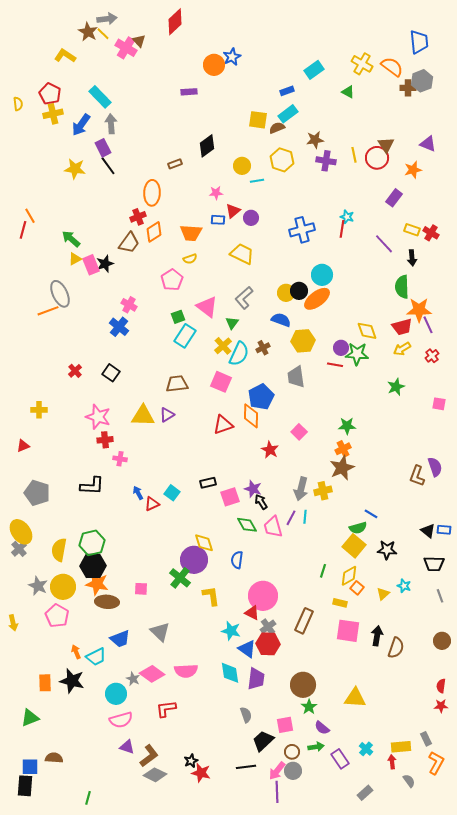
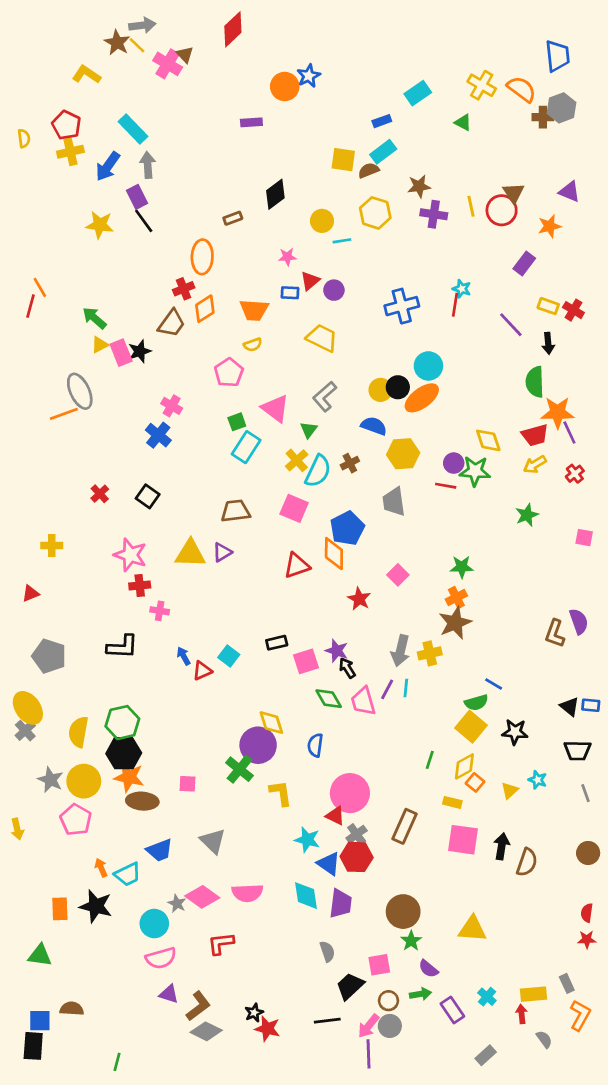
green triangle: (30, 718) -> (40, 955), turned 30

